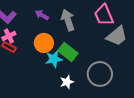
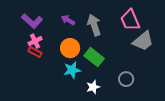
cyan star: (54, 59) -> (72, 70), moved
gray circle: (100, 74) -> (126, 79), size x0.6

